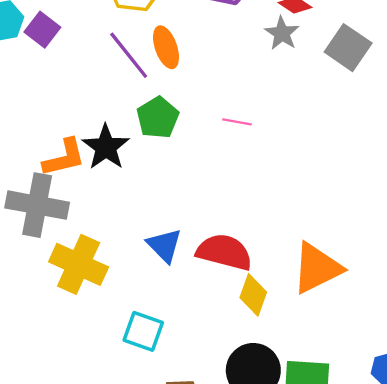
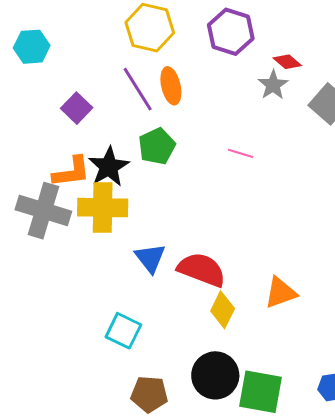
purple square: (42, 30) -> (77, 108), moved
pink line: (237, 122) -> (241, 153), moved
yellow cross: (79, 264) -> (103, 208), moved, turned -30
orange triangle: (317, 268) -> (281, 293), size x0.7

